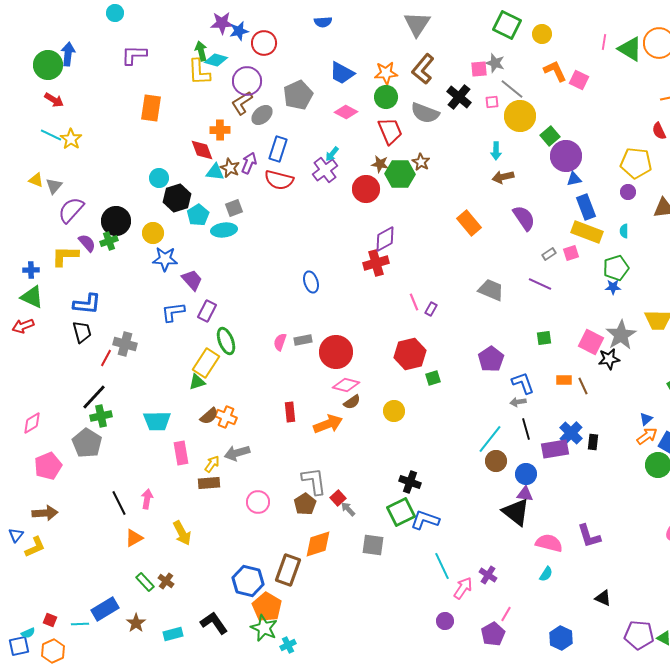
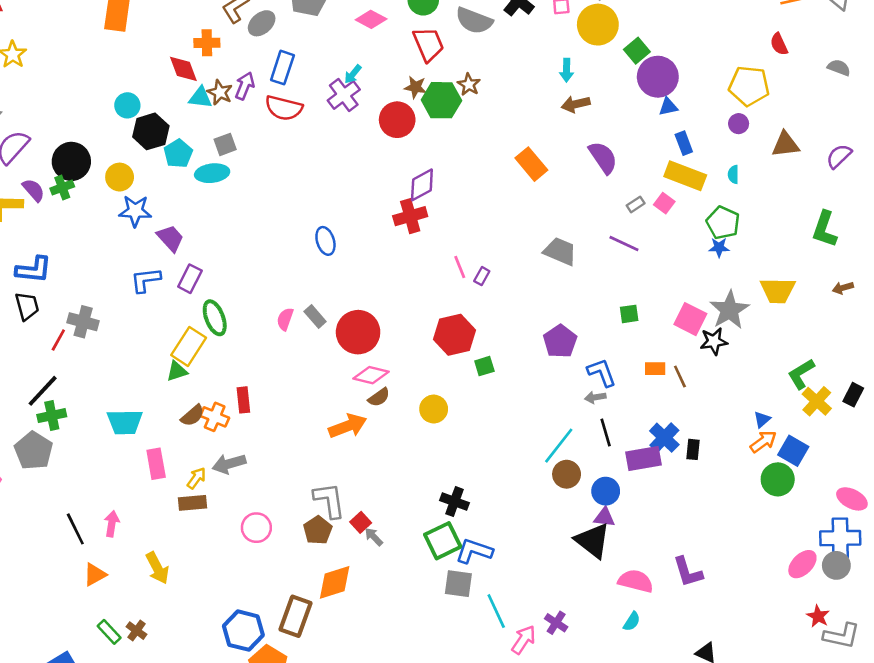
blue rectangle: (586, 207) -> (684, 143), size x0.7
pink square: (571, 253) -> (664, 203), turned -35
green pentagon: (616, 268) -> (723, 223), turned -30
gray rectangle: (303, 340) -> (315, 317), turned 60
red rectangle: (290, 412) -> (243, 400), moved
gray square: (373, 545) -> (458, 584), moved

